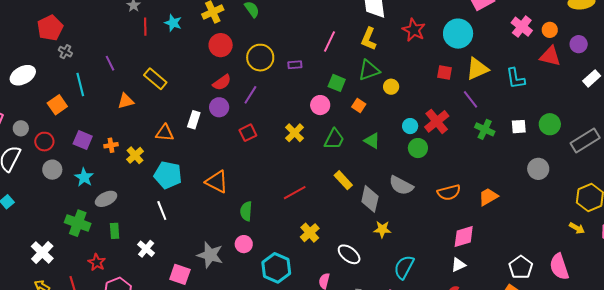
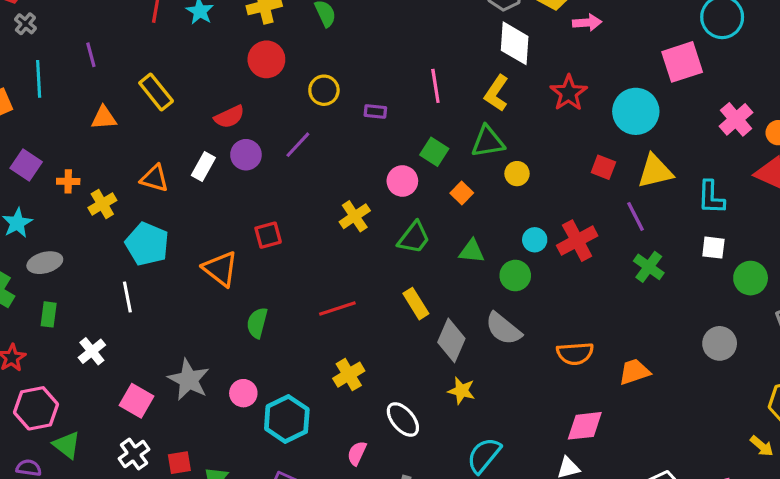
pink line: (330, 42) -> (435, 86), turned -45
yellow circle: (260, 58) -> (324, 90), size x0.7
red semicircle: (222, 82) -> (229, 117), moved
white square: (519, 127) -> (713, 248), moved
red square: (248, 133) -> (268, 235), moved
green triangle: (372, 141) -> (472, 251), turned -36
green circle: (418, 148) -> (515, 276), moved
pink circle: (244, 244) -> (243, 393), moved

